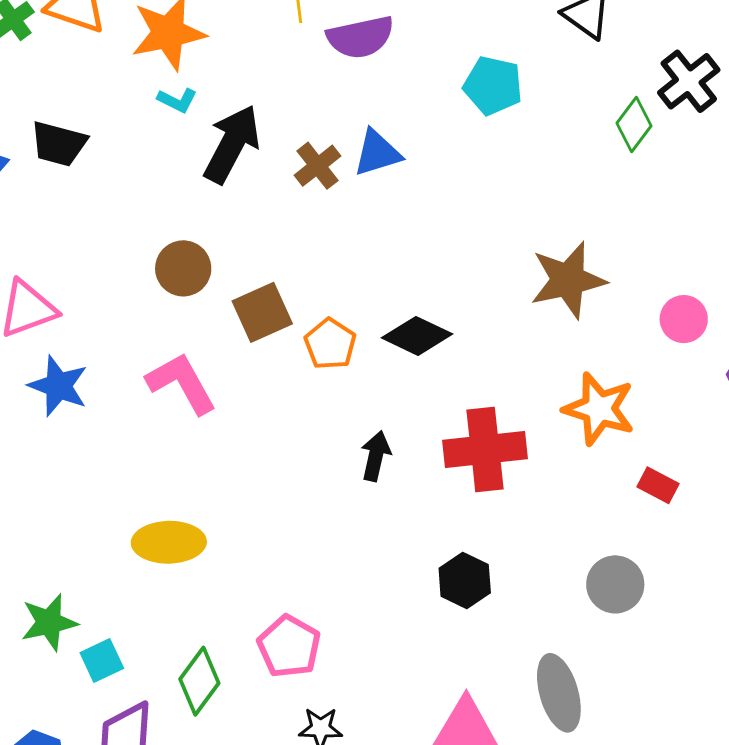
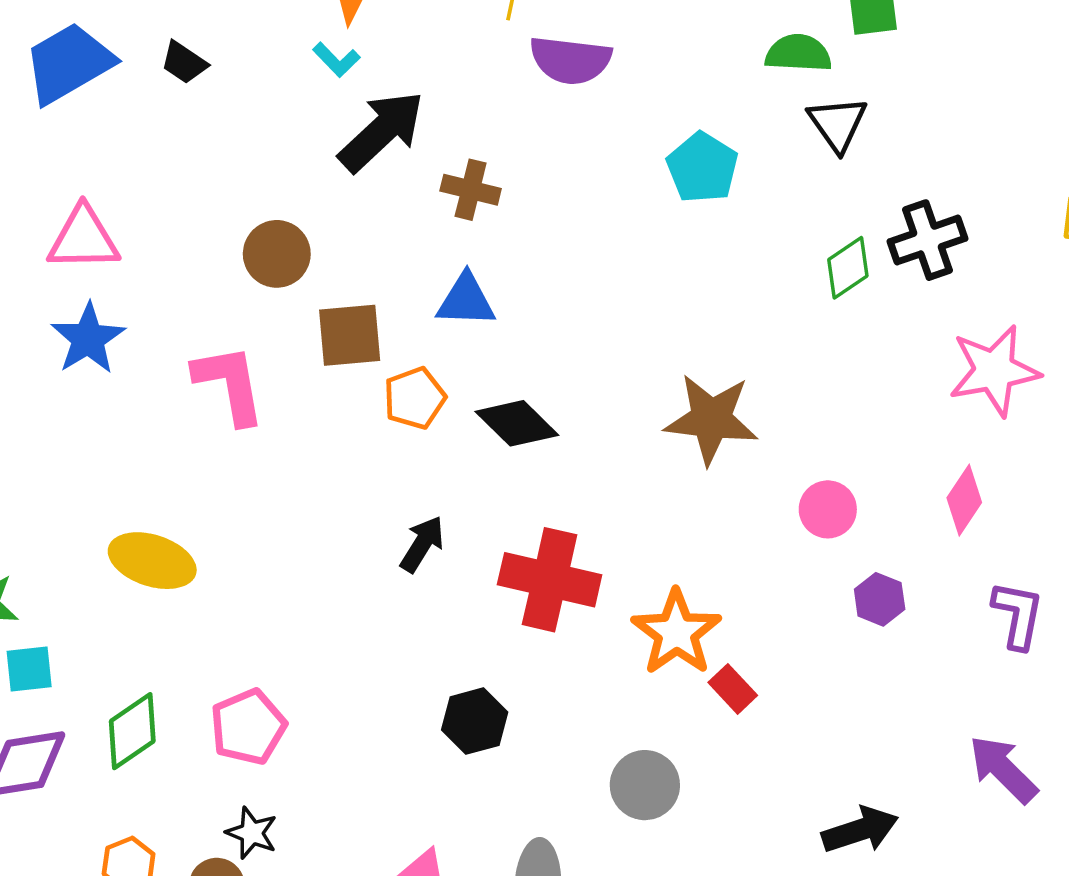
black trapezoid: (59, 144) -> (184, 62), size x0.7
blue triangle: (377, 153) -> (466, 300), moved
brown cross: (317, 166) -> (471, 190), turned 33
orange star: (599, 409) -> (676, 632), moved

